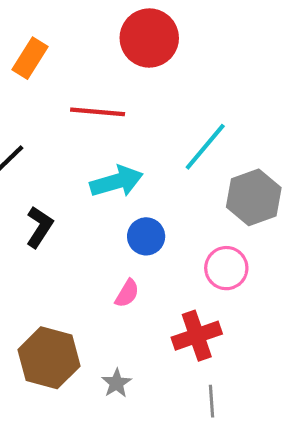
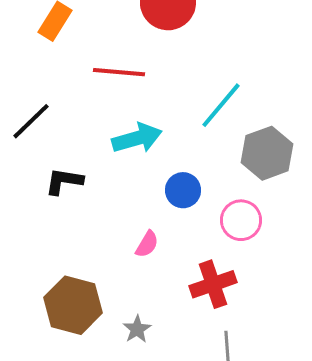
black L-shape: (39, 227) -> (64, 181), turned -114
blue circle: (146, 236) -> (183, 190), moved

